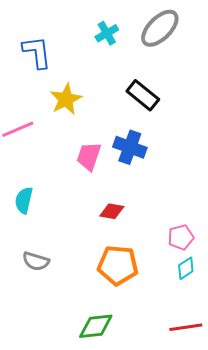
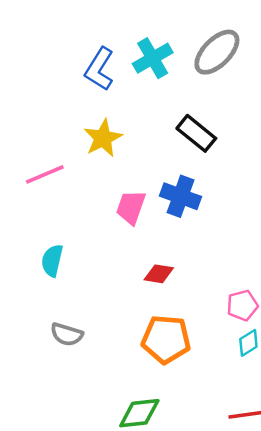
cyan cross: (107, 33) -> (153, 58), size x1.4
blue L-shape: (37, 52) -> (99, 69), moved, turned -141

